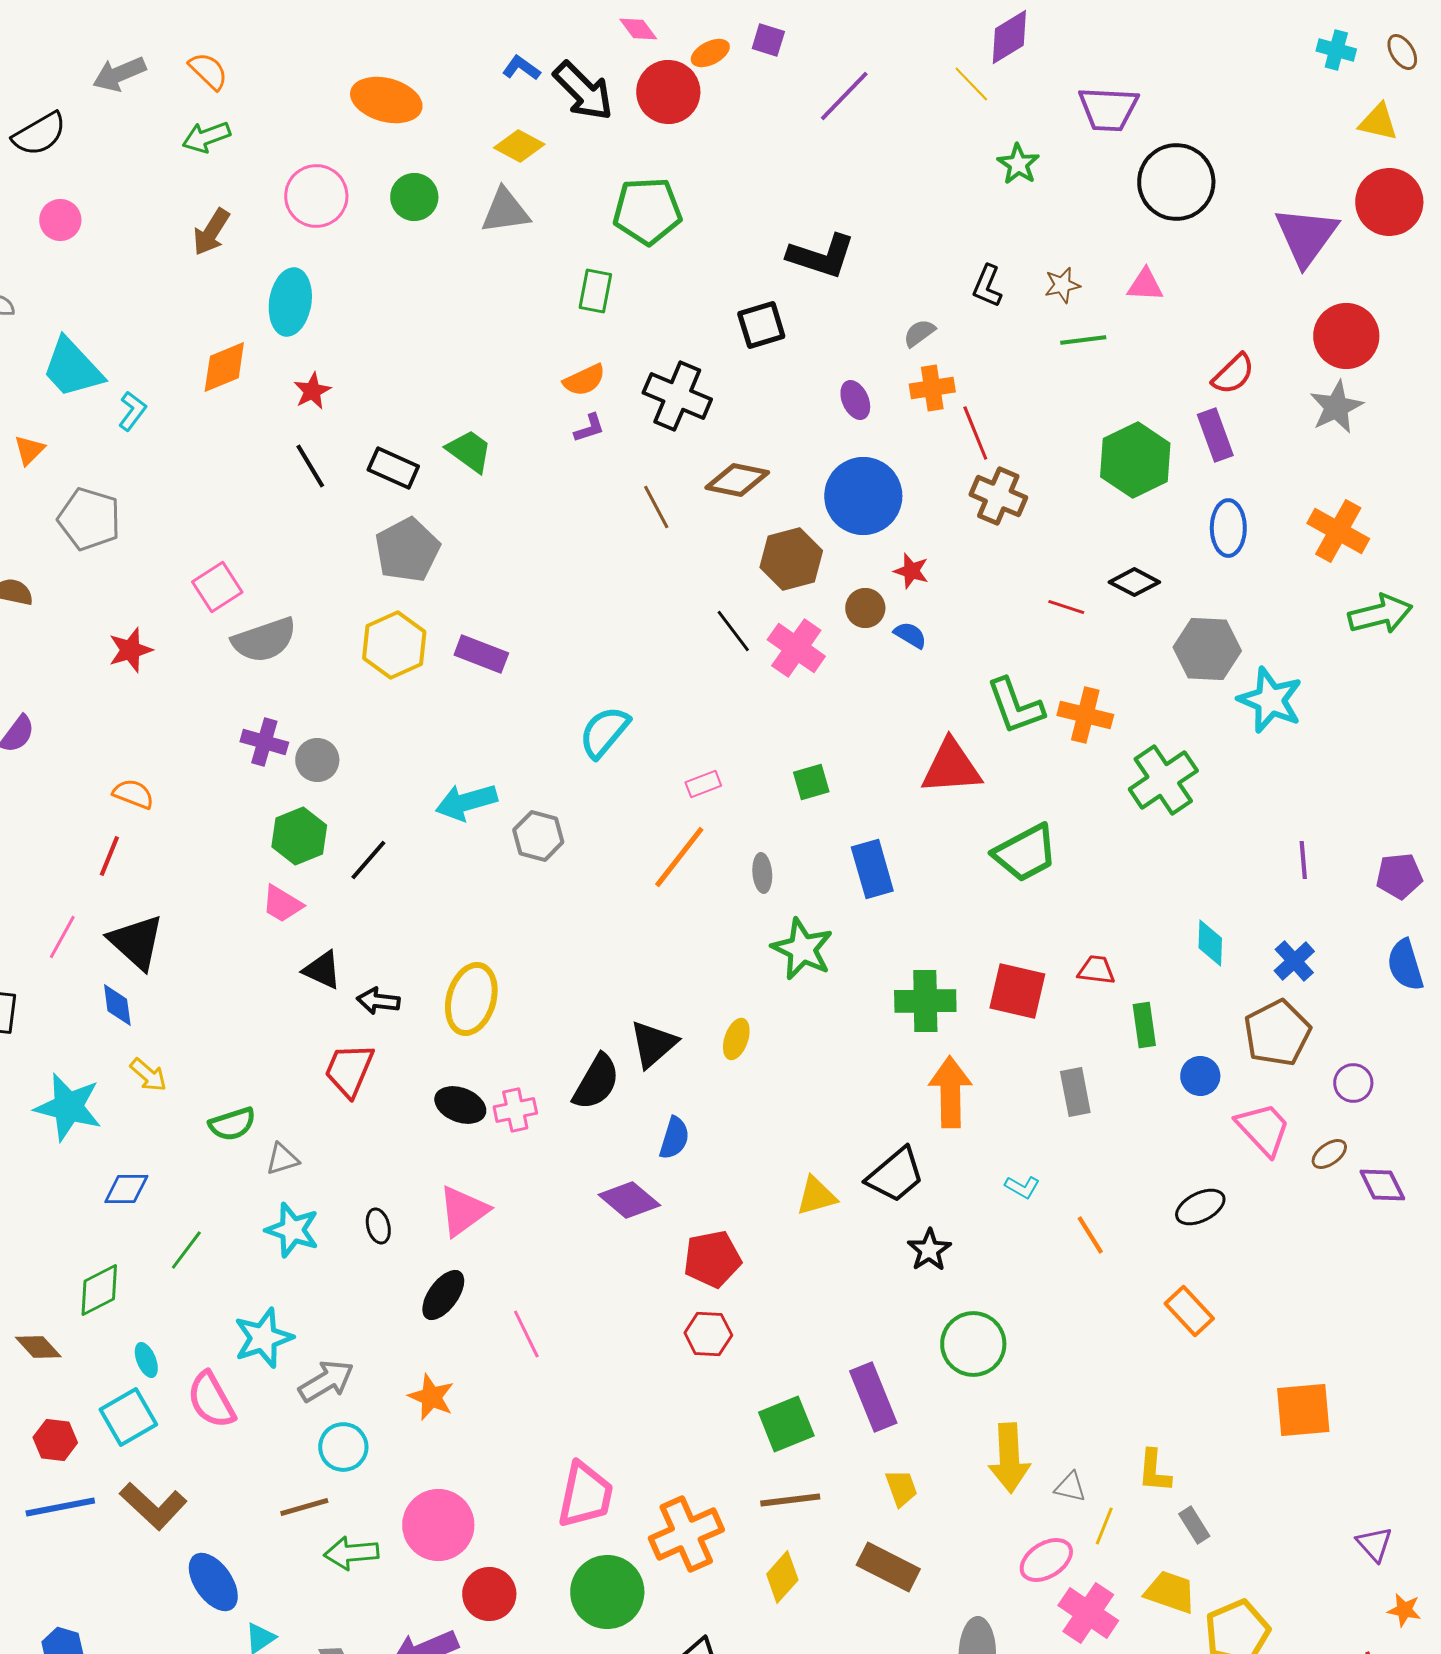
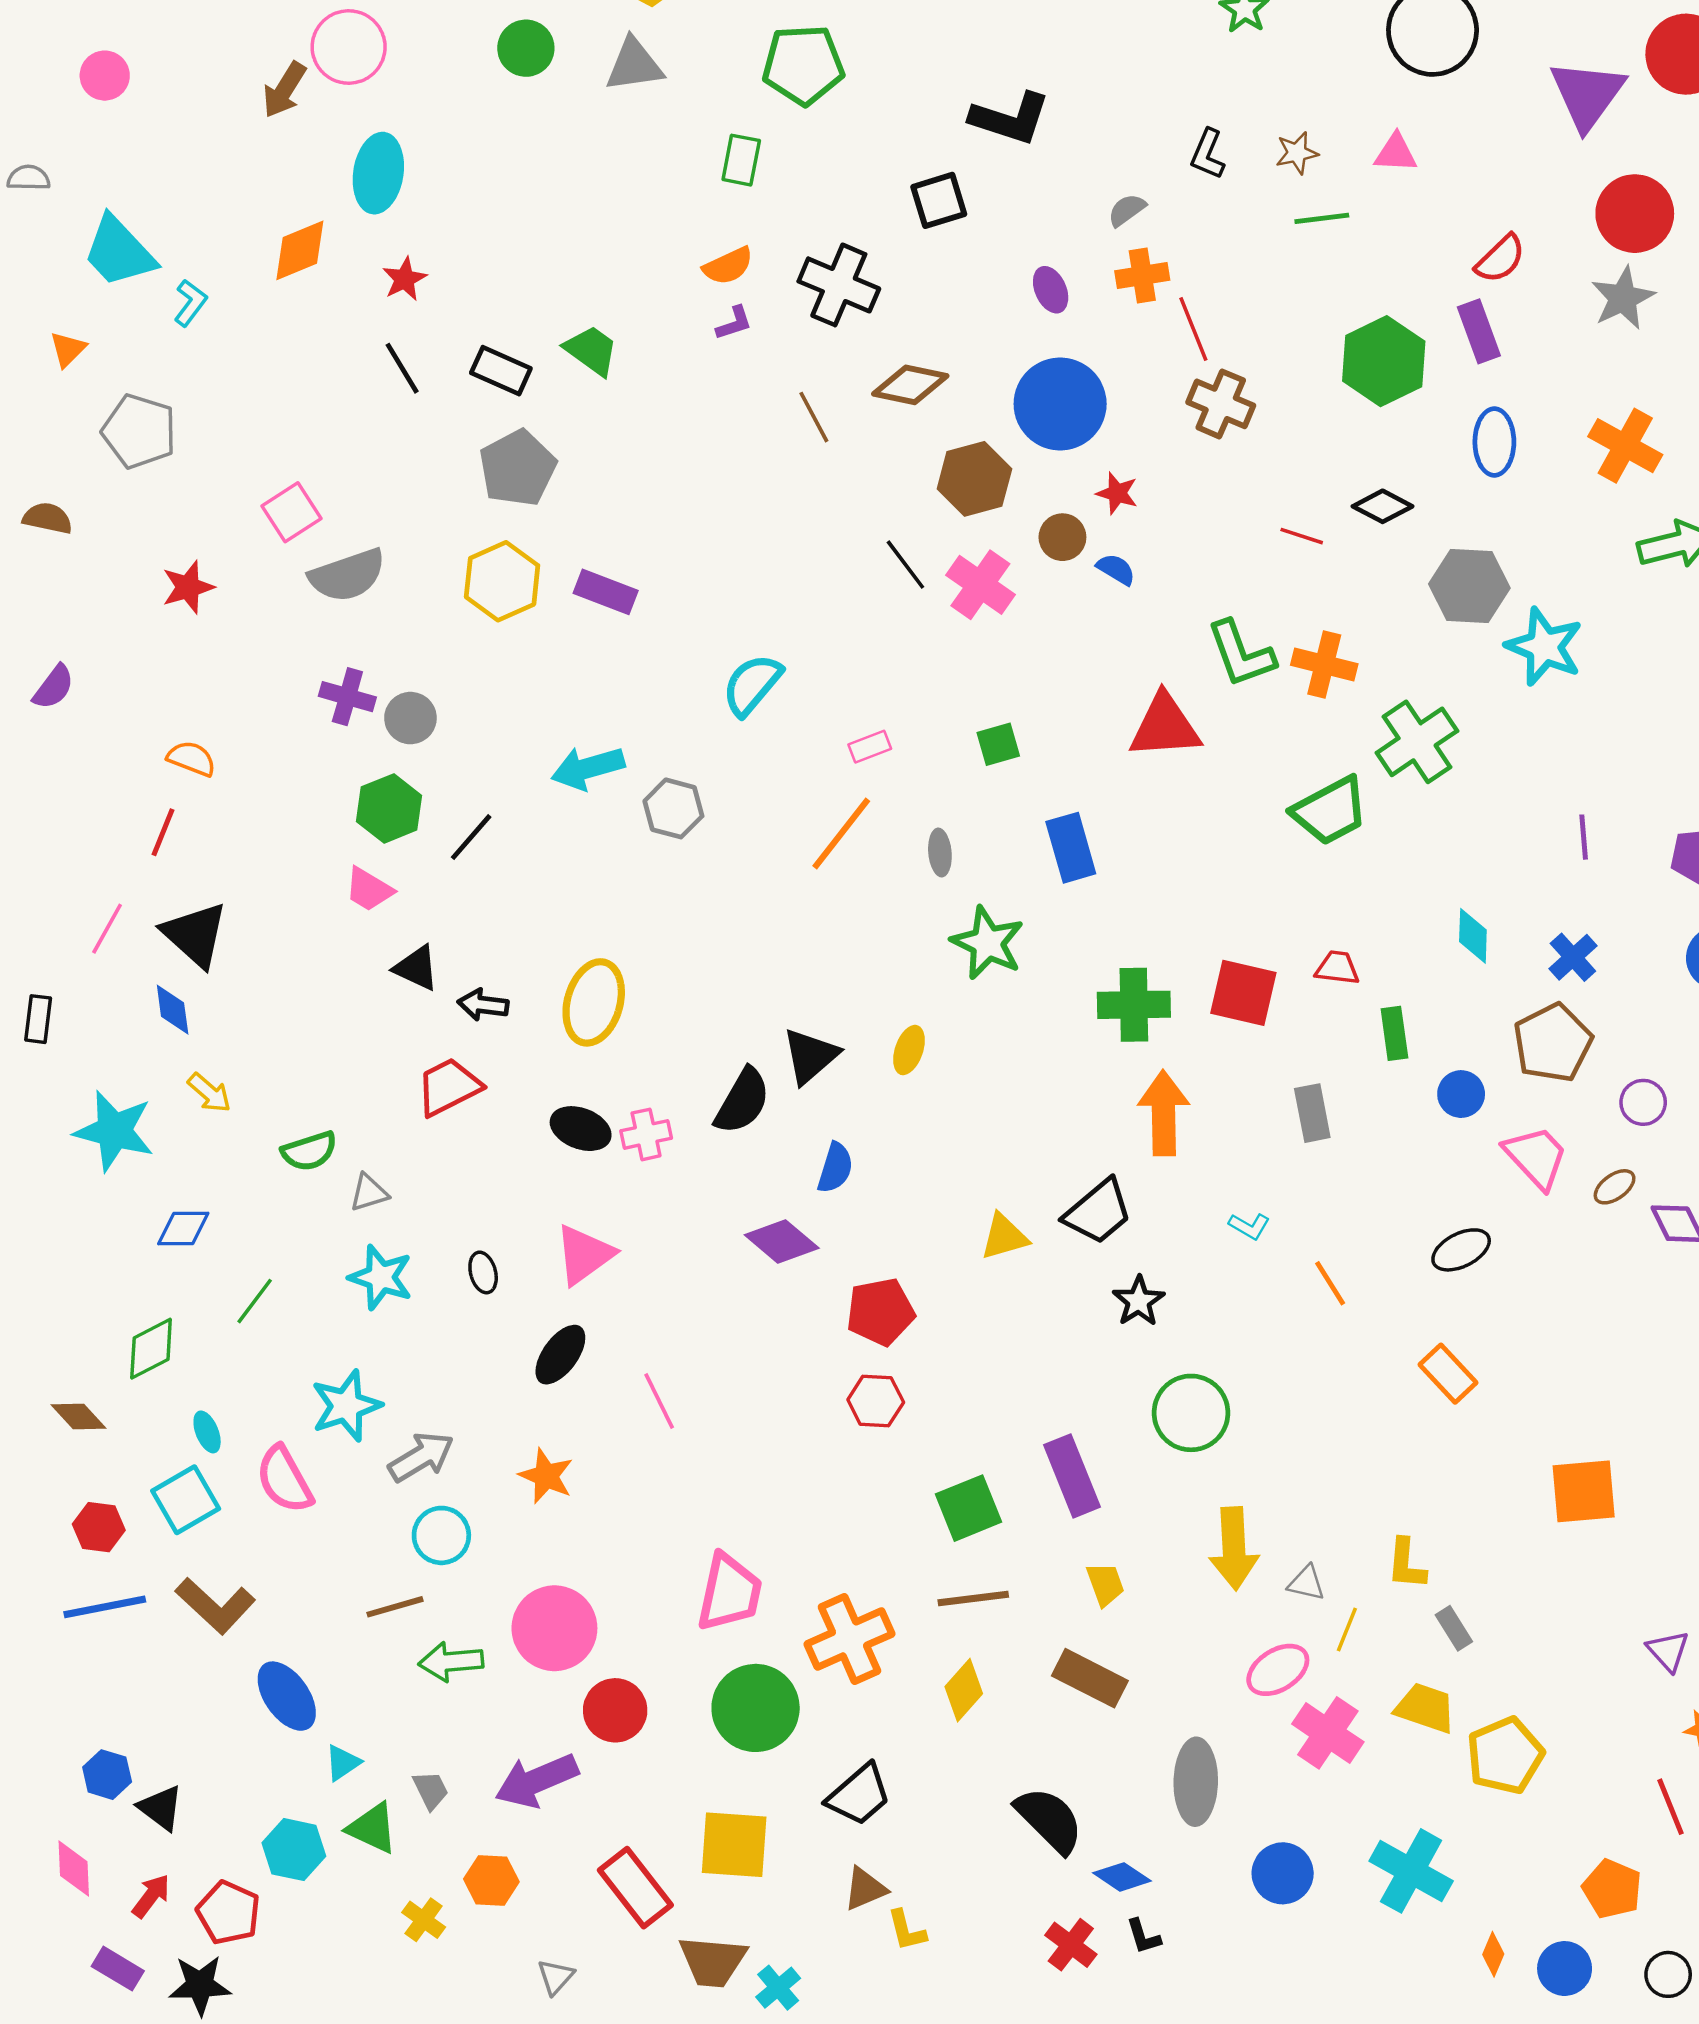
pink circle: (316, 196) -> (349, 47), moved
green trapezoid: (1025, 853) -> (1330, 811), moved
red trapezoid: (349, 1070) -> (449, 1087), turned 40

